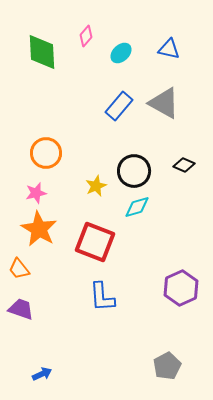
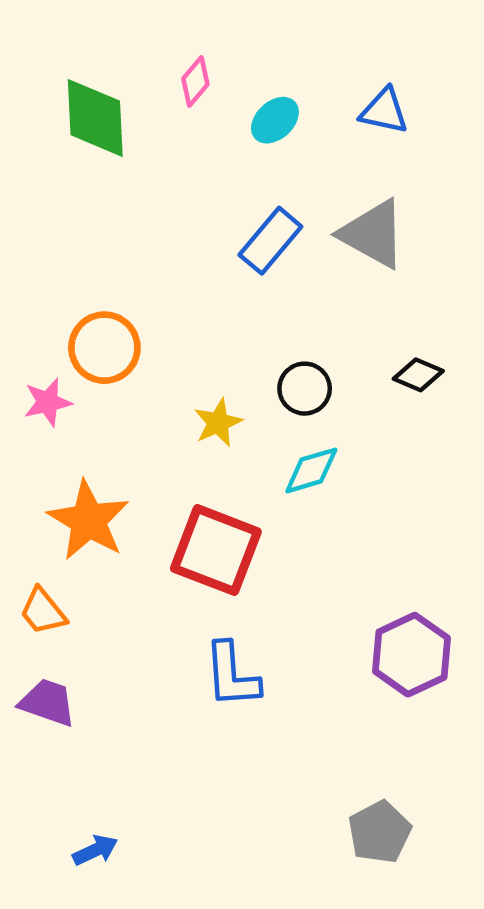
black circle: (134, 171) -> (305, 389), size x0.7
pink star: (36, 193) -> (48, 402), moved

